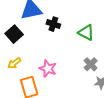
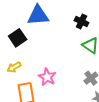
black cross: (53, 24) -> (81, 22), moved

